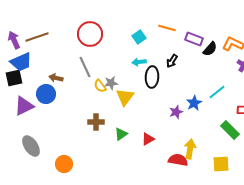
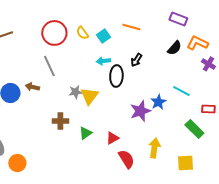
purple rectangle: (194, 39) -> (178, 19), moved
brown arrow: (56, 78) -> (32, 87), moved
gray star: (111, 83) -> (75, 92), moved
yellow semicircle: (100, 86) -> (82, 33), moved
cyan line: (217, 92) -> (181, 91), turned 66
purple star: (176, 112) -> (140, 111), size x1.5
red semicircle: (178, 160) -> (126, 159), moved, turned 48
orange circle: (64, 164) -> (17, 163), moved

